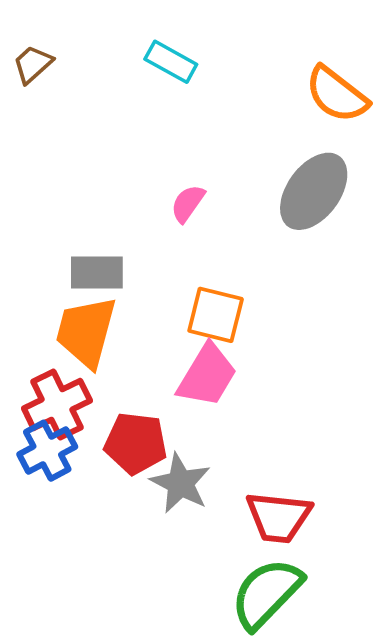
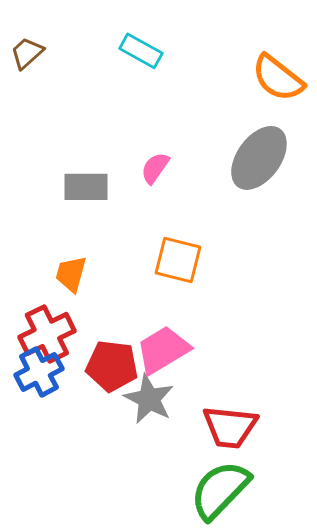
gray rectangle: (97, 272) -> (86, 187), moved
orange trapezoid: (86, 332) -> (71, 274), size x0.6
pink trapezoid: (207, 375) -> (163, 350), moved, turned -152

